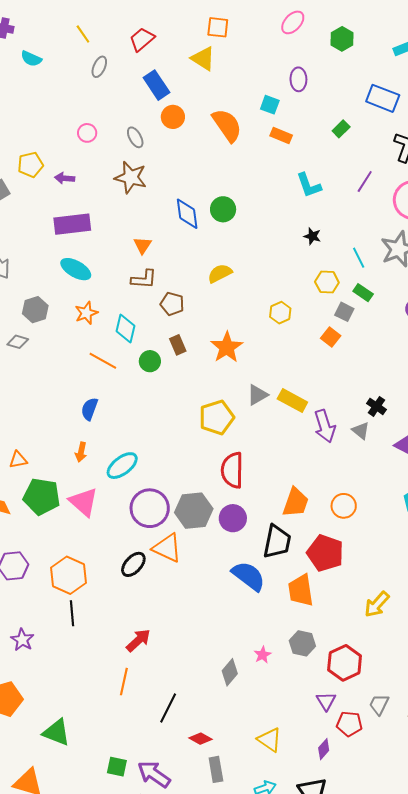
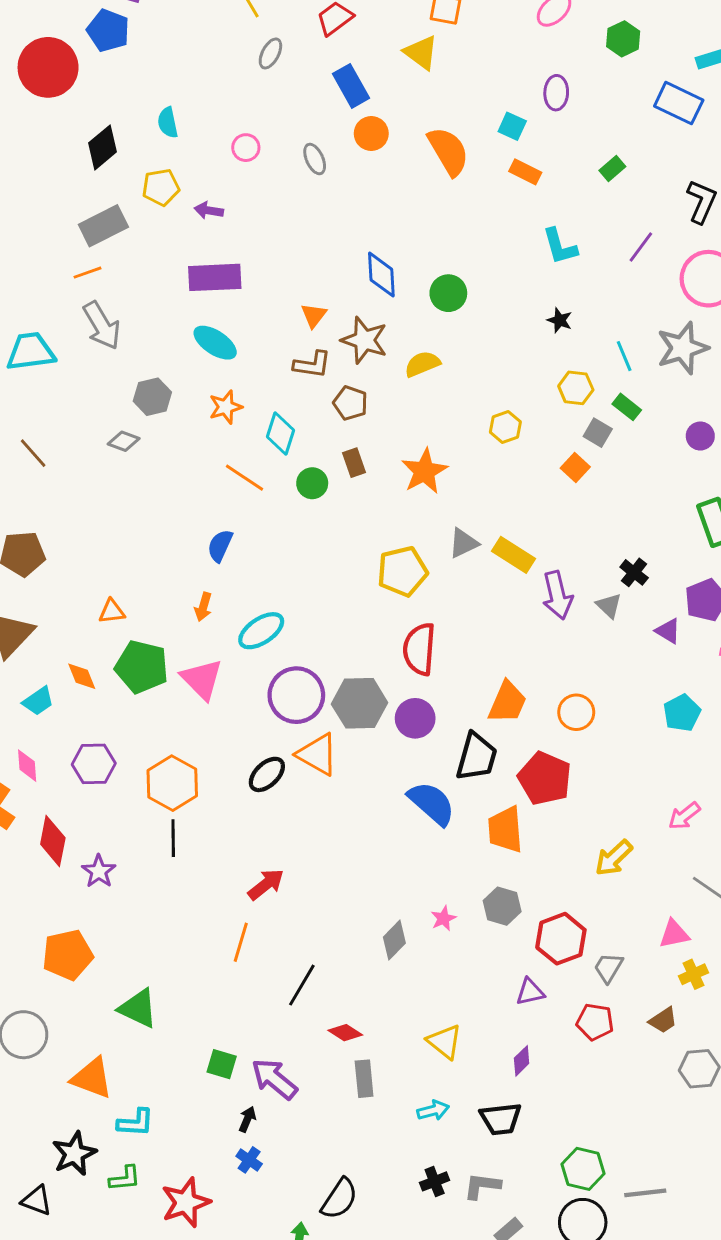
cyan semicircle: (31, 59) -> (168, 123), moved, turned 50
blue rectangle: (383, 98) -> (679, 103), moved
brown star: (131, 177) -> (364, 340), moved
green circle: (223, 209) -> (448, 293), moved
purple triangle: (326, 701) -> (530, 992), turned 45
gray trapezoid: (379, 704) -> (608, 968), moved
red pentagon: (349, 724) -> (595, 1022), moved

